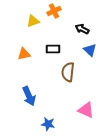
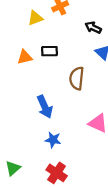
black rectangle: (53, 49) -> (49, 51), moved
blue arrow: (29, 96) -> (45, 107), moved

